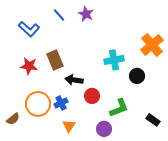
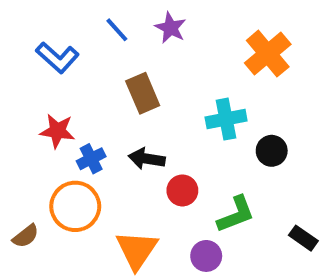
orange cross: (152, 45) -> (268, 54), moved
brown rectangle: (55, 60) -> (143, 93), moved
blue cross: (61, 103) -> (91, 159), moved
orange triangle: (69, 126) -> (137, 250), size x1.6

